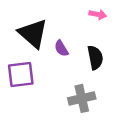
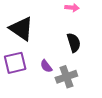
purple semicircle: (61, 48) -> (46, 66), moved

